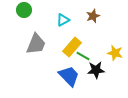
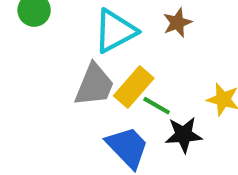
cyan triangle: (63, 20) -> (115, 31), size x1.6
gray trapezoid: (36, 44) -> (94, 85), moved

